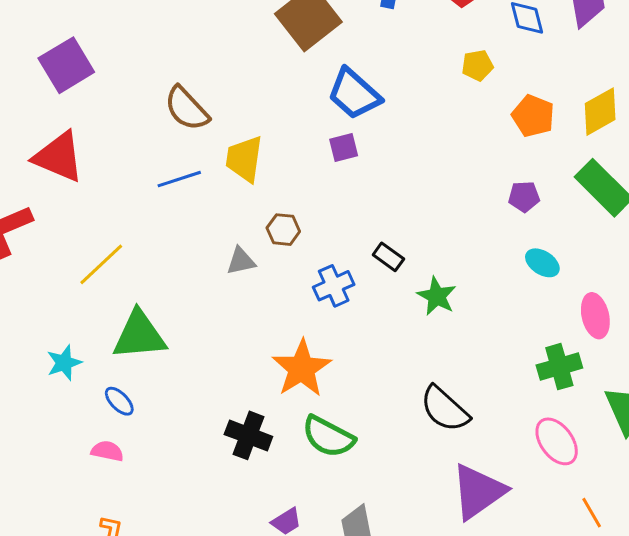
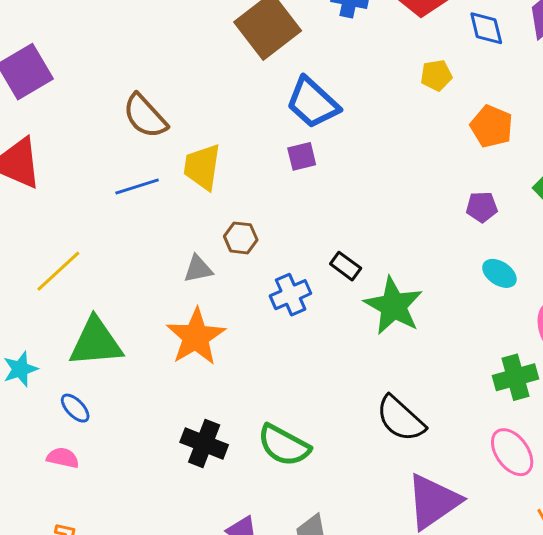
green star: (437, 296) -> (393, 306), size x1.5
orange star: (302, 368) -> (196, 337), moved

